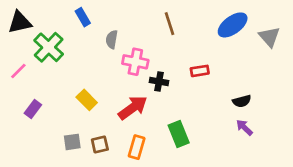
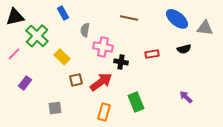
brown line: (169, 24) -> (129, 18), turned -60
blue ellipse: (233, 25) -> (177, 19), turned 75
gray triangle: (269, 37) -> (205, 28), turned -42
yellow rectangle: (87, 100) -> (62, 57), moved
black semicircle: (242, 101) -> (184, 49), moved
brown square: (100, 145) -> (76, 80), moved

